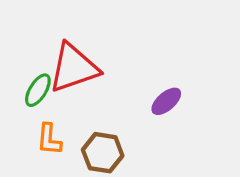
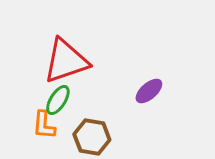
green ellipse: (38, 90) -> (58, 100), moved

